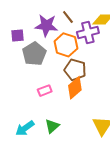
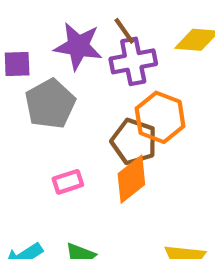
purple cross: (88, 33) -> (133, 61), moved
orange hexagon: (66, 45) -> (160, 117), moved

